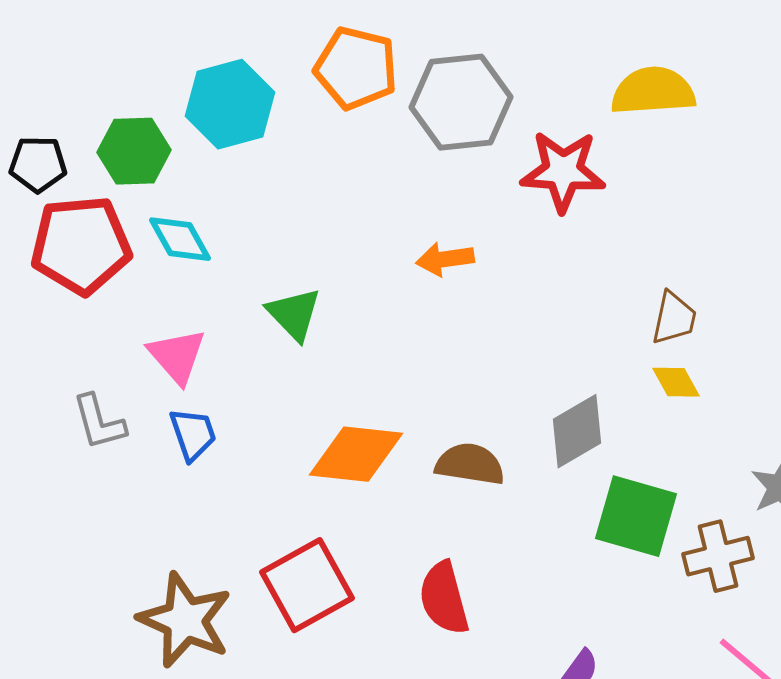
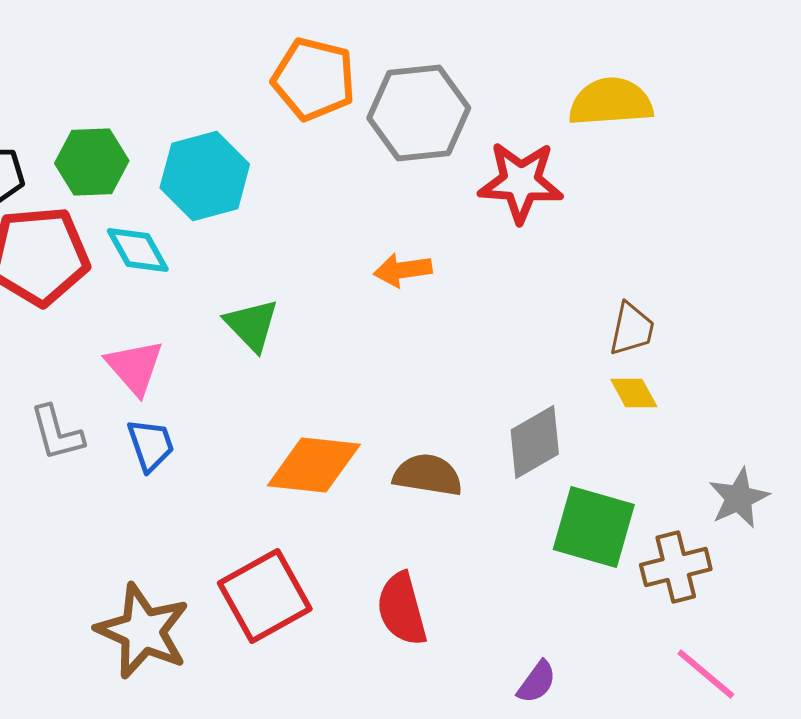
cyan hexagon: (230, 104) -> (205, 176), moved

